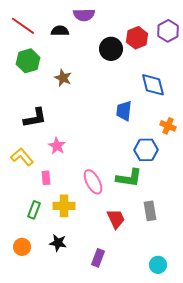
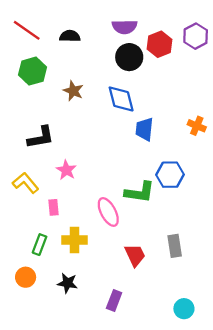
purple semicircle: (84, 15) -> (125, 27), moved
blue diamond: (153, 85) -> (121, 99), moved
orange cross: (168, 126) -> (197, 126), moved
green L-shape: (129, 178) -> (140, 192), moved
orange circle: (22, 247) -> (26, 277), moved

